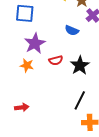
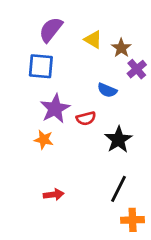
red semicircle: (56, 60) -> (86, 118), moved
red arrow: (22, 107) -> (54, 195), moved

